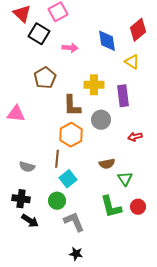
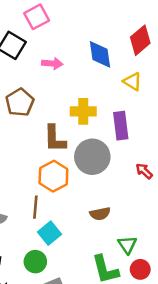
gray circle: (101, 120) -> (92, 157), size x1.4
red arrow: (135, 137) -> (144, 171), moved, turned 56
green triangle: (125, 179) -> (127, 245), moved

